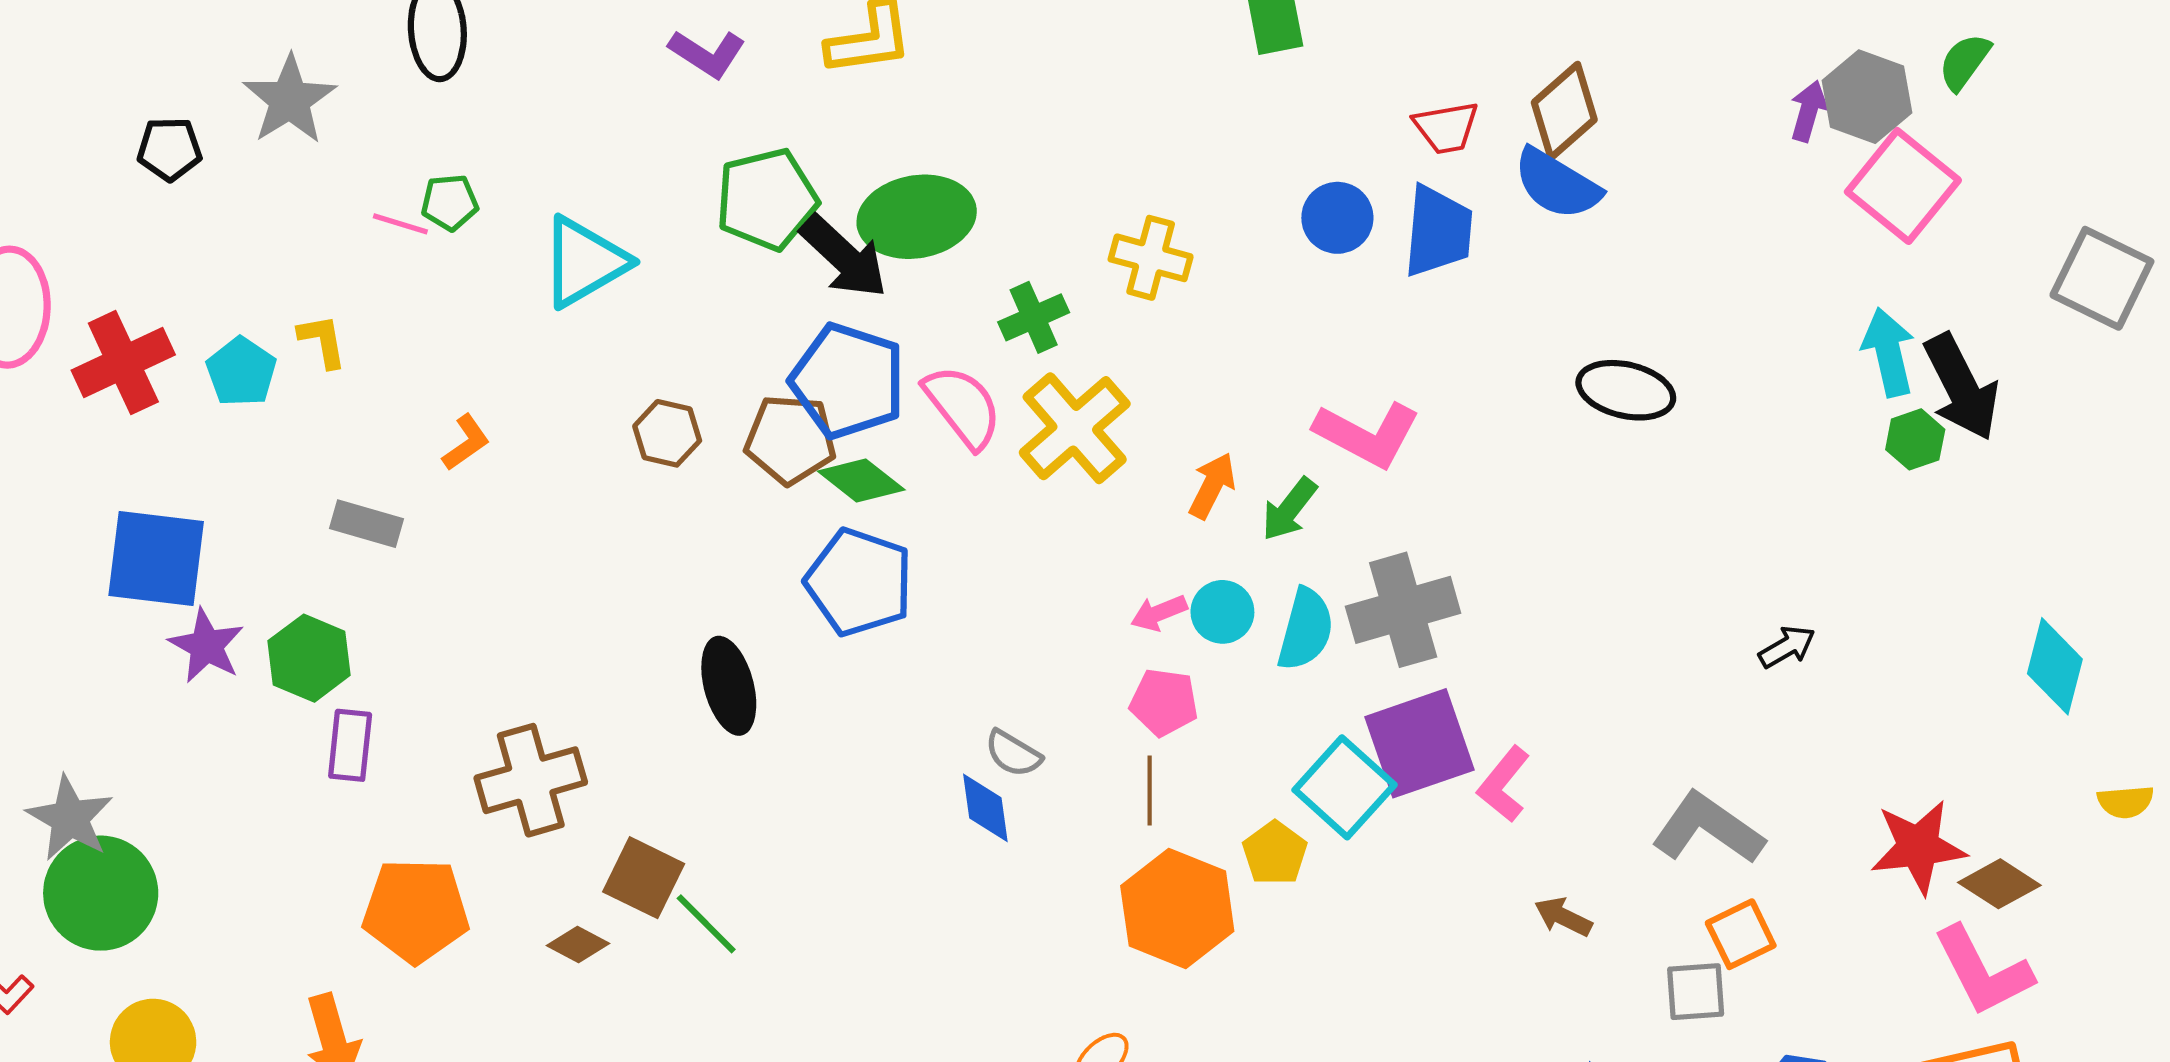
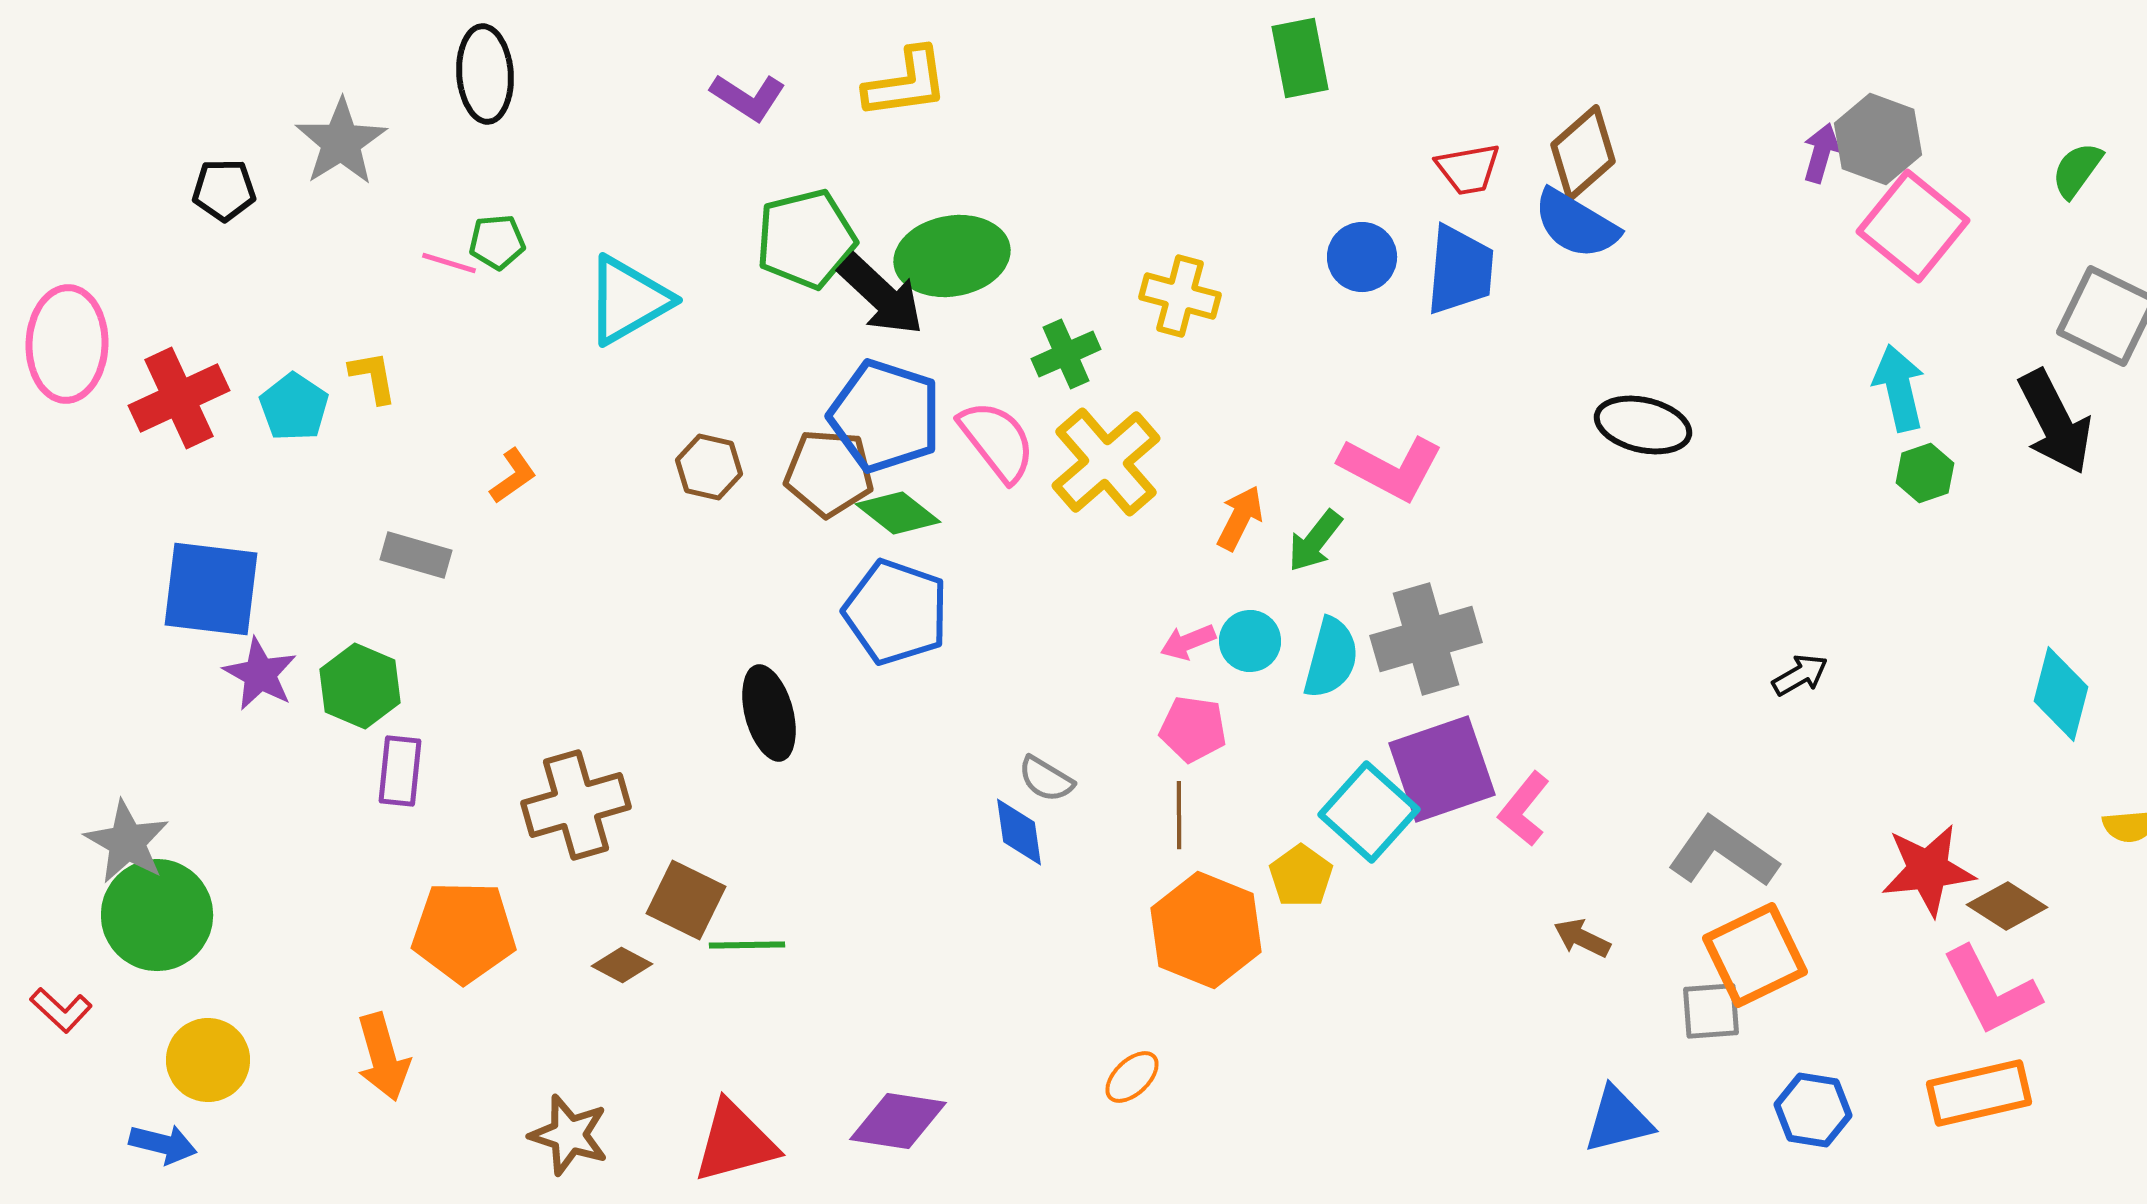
green semicircle: (1964, 62) -> (2077, 170), moved
black arrow: (1961, 387) -> (2055, 422), moved
green line: (706, 924) -> (747, 945), turned -46
orange square: (1741, 934) -> (1755, 955), size x1.5

